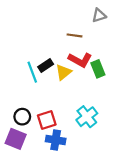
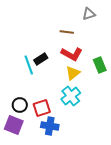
green rectangle: (98, 69) -> (100, 65), moved
yellow triangle: (63, 72) -> (73, 73), moved
cyan cross: (87, 117) -> (71, 96), moved

